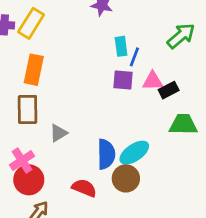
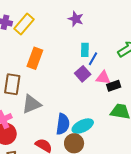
orange rectangle: (34, 70) -> (35, 58), moved
purple square: (123, 80) -> (83, 74), turned 35
gray triangle: (58, 133) -> (32, 104), size x1.5

